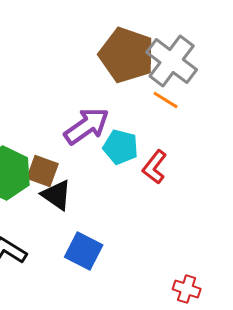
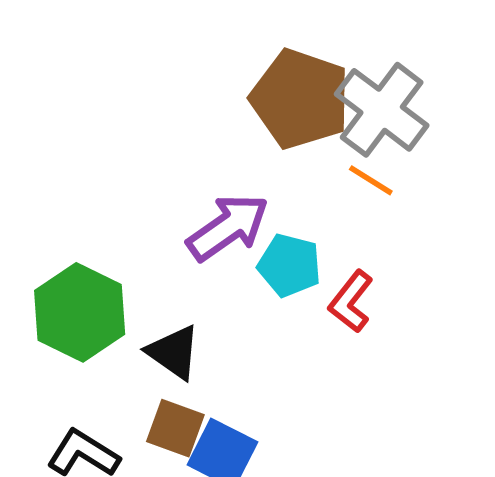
brown square: (43, 171) -> (175, 428), moved

